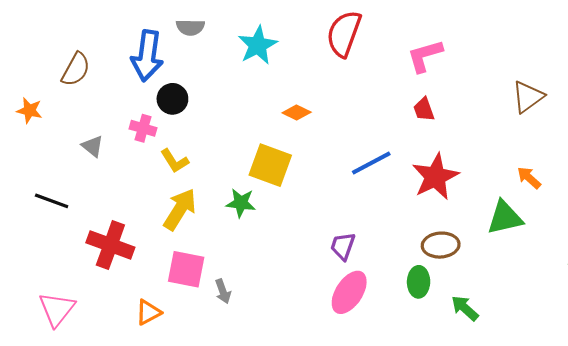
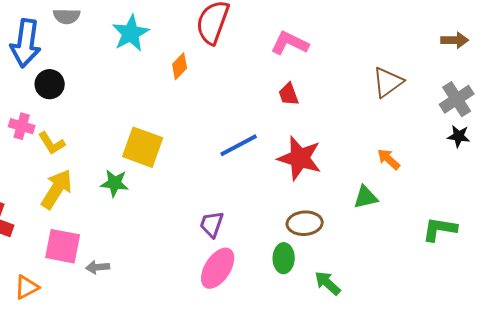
pink L-shape: (425, 56) -> (290, 43), turned 42
orange diamond: (297, 113) -> (180, 66), moved, turned -72
pink cross: (143, 128) -> (22, 126), moved
red star: (435, 177) -> (300, 158), turned -30
green triangle: (505, 218) -> (366, 197), size x0.7
gray arrow: (223, 291) -> (98, 267), turned 105

